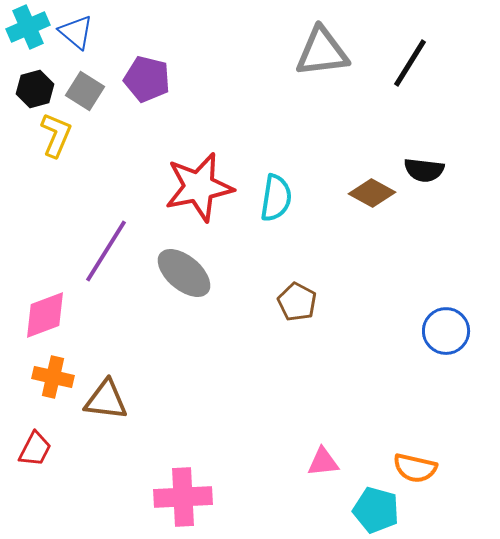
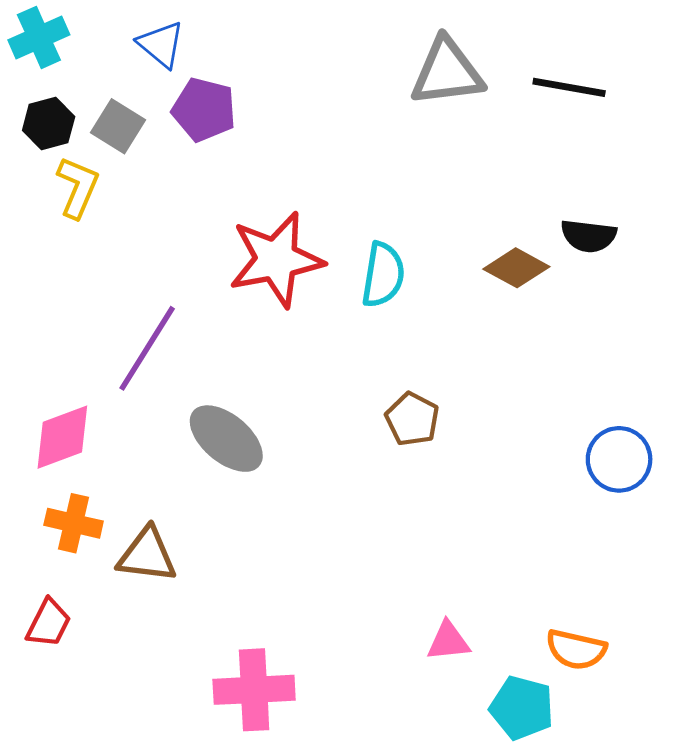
blue triangle: (76, 32) -> (161, 44), moved
black line: (410, 63) -> (569, 87), turned 68
gray ellipse: (184, 273) -> (226, 439), moved

